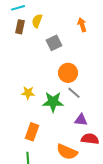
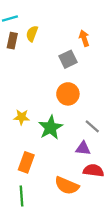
gray square: (54, 43) -> (68, 59), moved
gray line: (74, 93) -> (92, 126), moved
green star: (53, 102) -> (51, 128), turned -30

